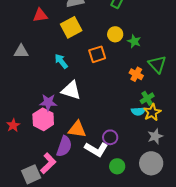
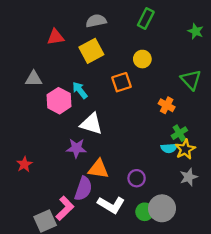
green star: (134, 41) -> (196, 31), moved
green triangle: (157, 64) -> (191, 80), moved
purple star: (48, 102) -> (76, 148), moved
pink hexagon: (43, 119) -> (59, 101), moved
white L-shape: (96, 149) -> (111, 205), moved
gray circle: (151, 163) -> (162, 208), moved

